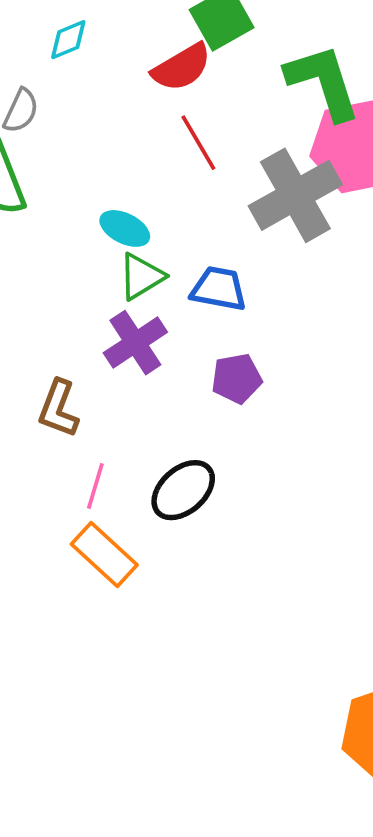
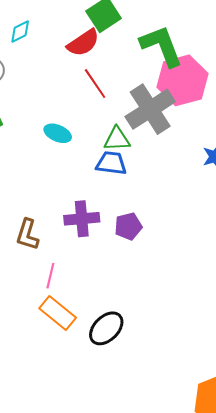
green triangle: (141, 276) -> (117, 139), moved, turned 32
purple cross: (135, 343) -> (82, 219), moved, turned 32
purple pentagon: (237, 378) -> (128, 226), moved
black ellipse: (183, 490) -> (106, 328), moved

